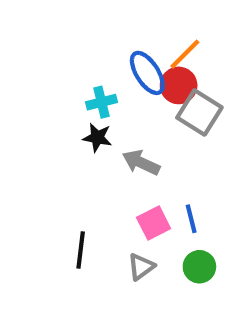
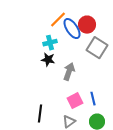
orange line: (185, 54) -> (58, 20), moved
red circle: (179, 85) -> (87, 25), moved
gray arrow: (141, 163) -> (69, 72), turned 84

